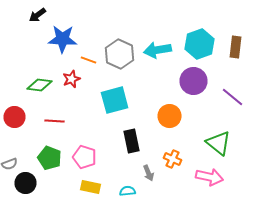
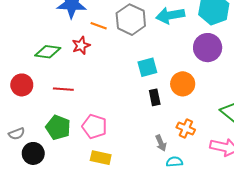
cyan square: (114, 100) -> (147, 67), moved, size x0.7
black rectangle: (132, 141) -> (155, 97), moved, size x0.7
cyan semicircle: (128, 191) -> (174, 162), moved

